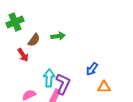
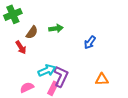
blue arrow: (92, 69) -> (90, 42), moved
cyan arrow: (49, 78) -> (47, 70), turned 66

